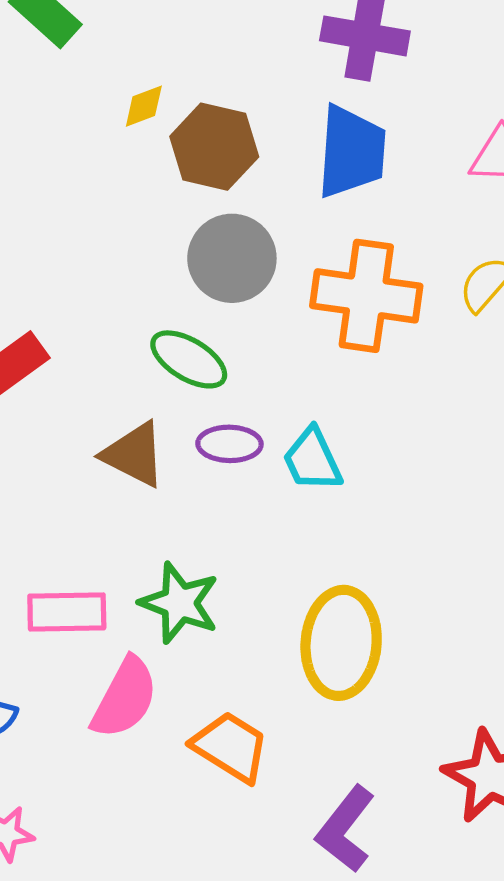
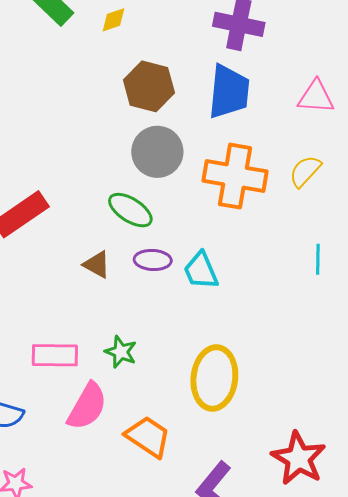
yellow diamond: (144, 106) -> (113, 20), moved
brown triangle: (134, 454) -> (97, 265), size x0.7
green star: (179, 603) -> (121, 352), size x0.7

